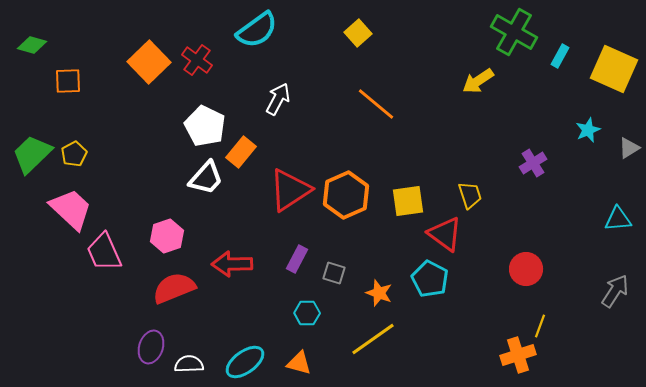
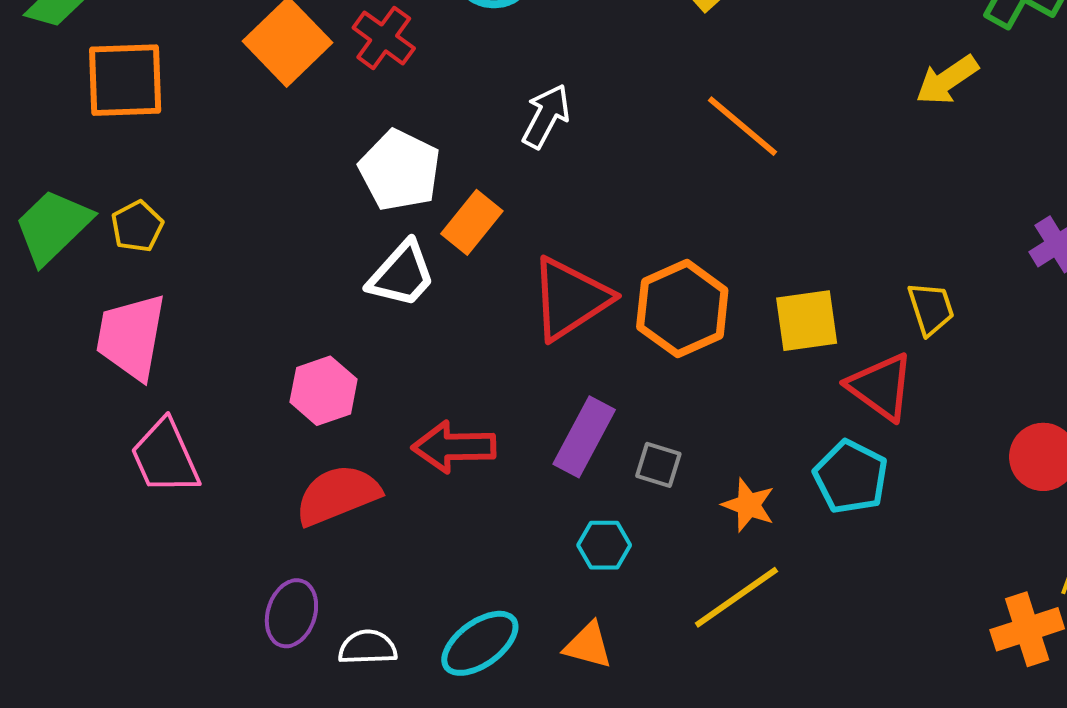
orange square: (68, 81) -> (125, 80), size x1.5
pink trapezoid: (71, 209) -> (131, 337), turned -123
pink trapezoid: (104, 252) -> (165, 457), moved
purple rectangle: (297, 259) -> (584, 437), size x1.4

